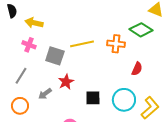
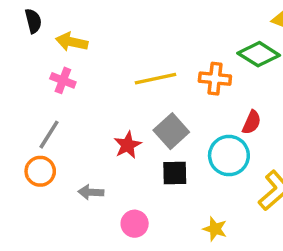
gray square: (55, 56) -> (171, 131), moved, turned 30
gray arrow: (45, 94) -> (91, 192), moved, turned 40
cyan circle: (124, 100) -> (229, 156), moved
orange circle: (20, 106) -> (40, 171), moved

